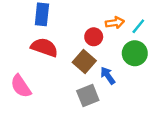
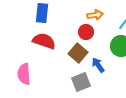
orange arrow: (115, 23) -> (95, 15), moved
pink semicircle: (21, 86) -> (24, 74), turned 30

